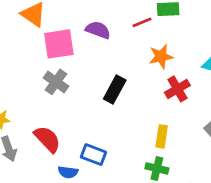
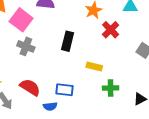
pink square: (59, 44) -> (21, 20), turned -30
yellow rectangle: (162, 136) -> (94, 67), moved, turned -70

